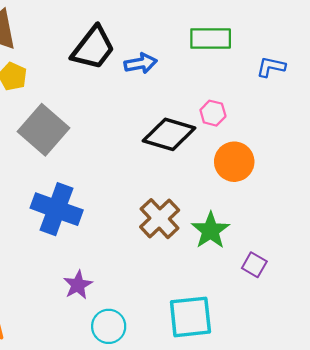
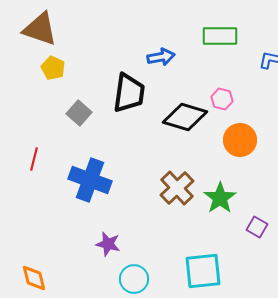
black trapezoid: (93, 48) -> (129, 93), moved, turned -30
gray square: (43, 130) -> (79, 113), size x0.6
purple star: (78, 285) -> (108, 244), turned -30

